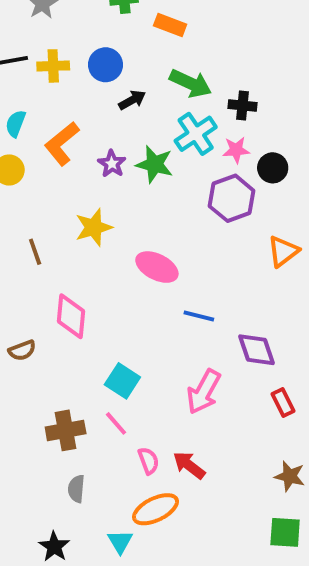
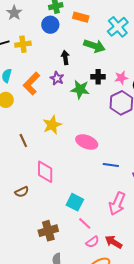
blue circle: (106, 65) -> (50, 25), moved
black arrow: (132, 100) -> (65, 58), turned -64
black cross: (243, 105) -> (98, 77), moved
cyan cross: (196, 134) -> (118, 27), moved
purple star: (112, 164) -> (57, 78), moved
pink line: (116, 423) -> (85, 223), moved
pink semicircle: (148, 461) -> (92, 242), turned 80

